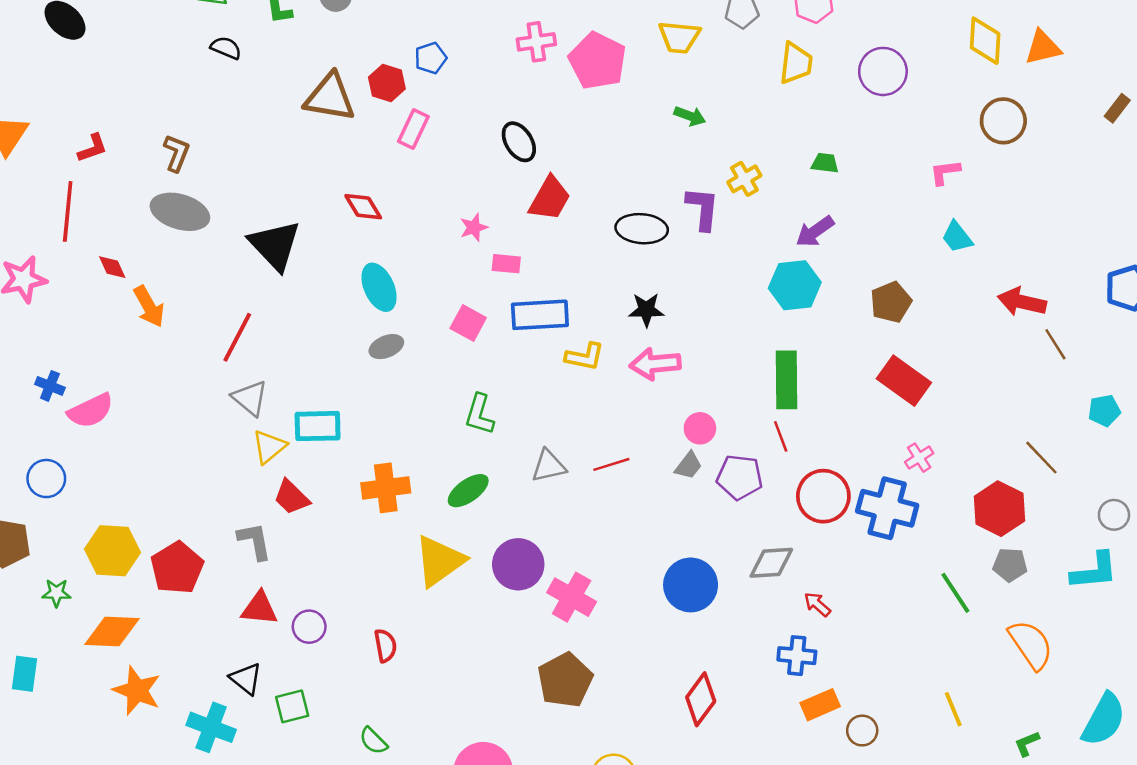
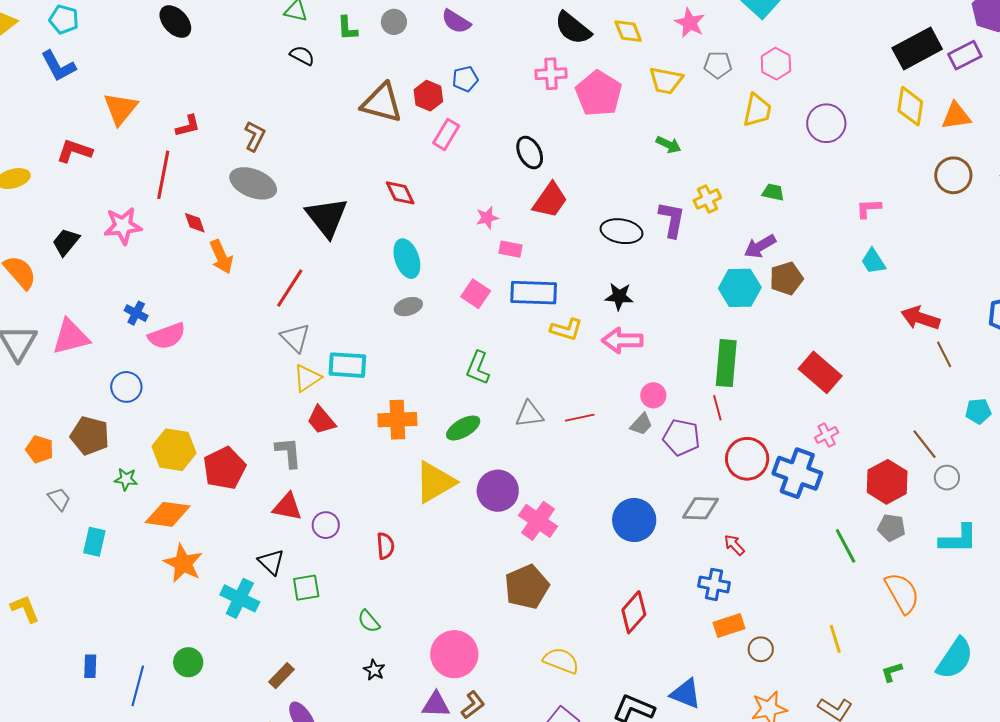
brown circle: (1003, 121) -> (953, 175), moved
brown pentagon: (891, 302) -> (786, 278), moved
gray circle: (1114, 515) -> (947, 478), moved

